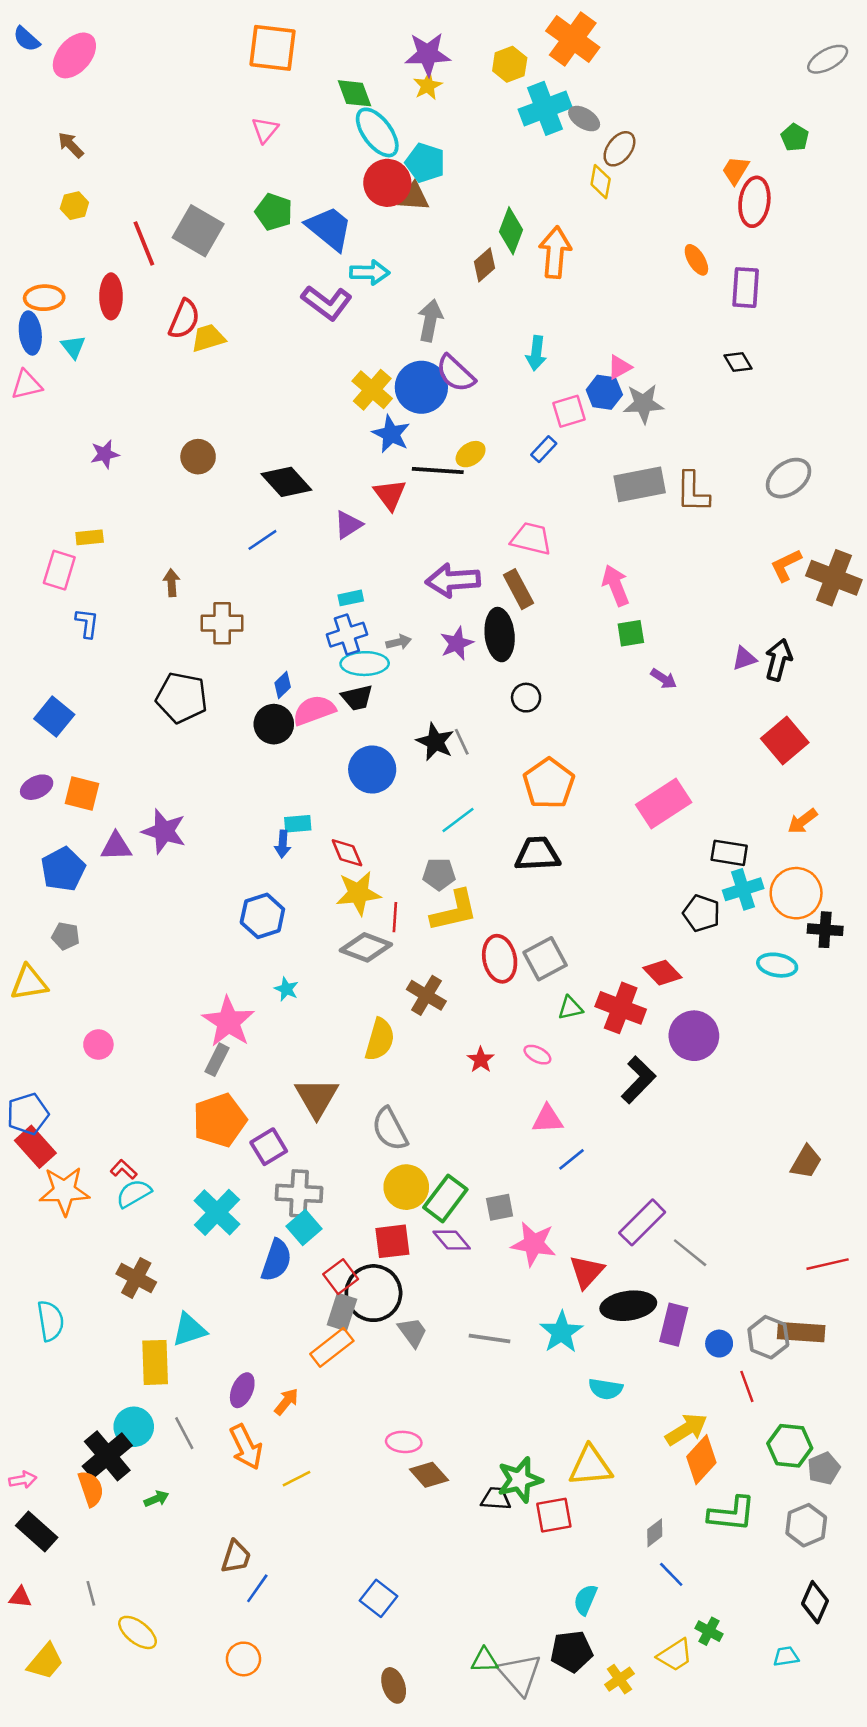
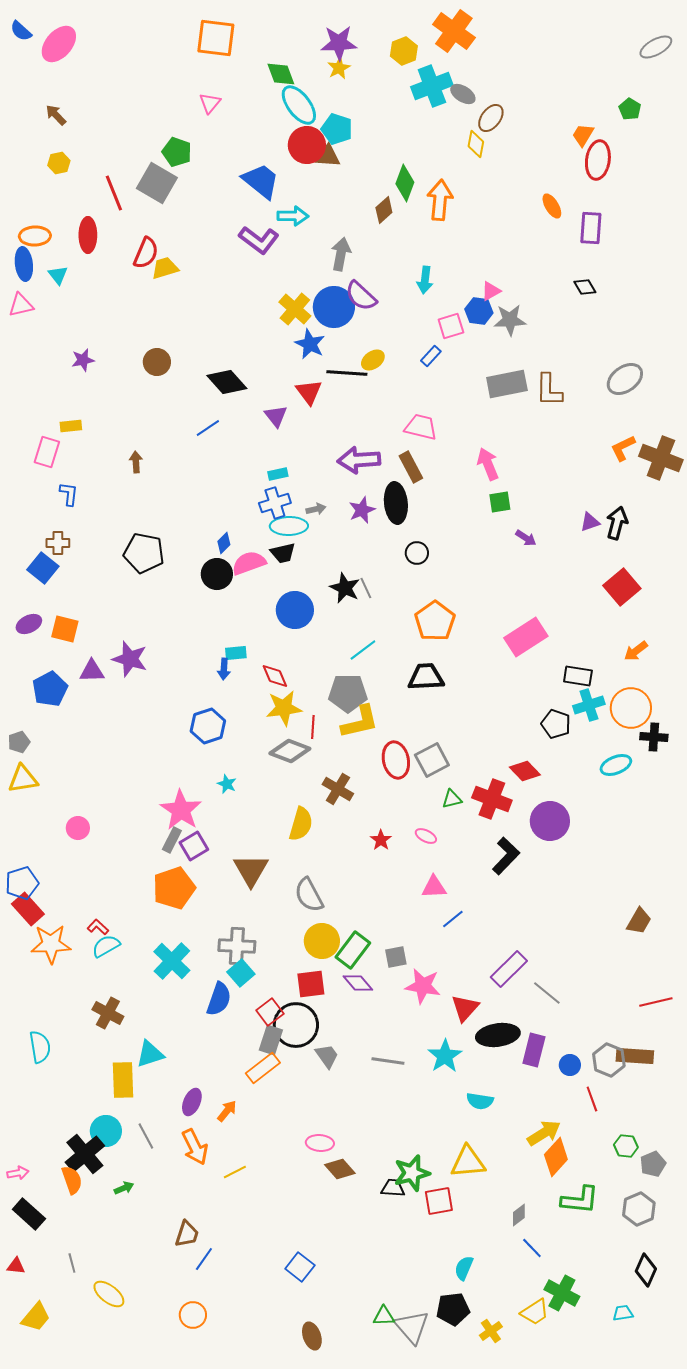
green pentagon: (274, 212) -> (177, 152), moved
purple triangle: (348, 525) -> (276, 416), turned -35
brown cross: (222, 623) -> (58, 543), moved, size x0.7
gray pentagon: (439, 874) -> (348, 693), size x1.5
gray pentagon: (66, 936) -> (19, 742), moved, turned -30
cyan ellipse: (777, 965) -> (616, 765), turned -32
purple square: (269, 1147) -> (194, 846), moved
green hexagon: (790, 1446) -> (626, 1146), size x0.7
green cross: (709, 1631) -> (562, 1293), size x1.6

